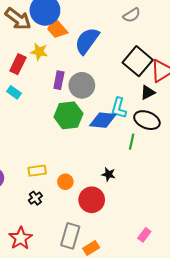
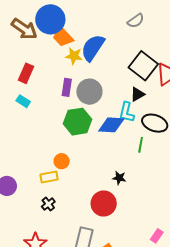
yellow star: (39, 52) -> (74, 56), moved
black triangle: (148, 92) -> (137, 94), moved
orange circle: (65, 182) -> (62, 161), moved

